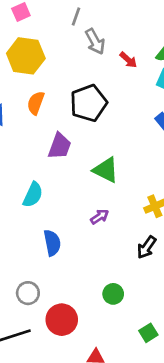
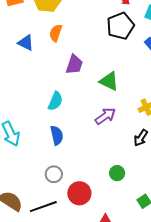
black pentagon: (89, 103) -> (120, 26), moved
purple arrow: (100, 217) -> (105, 116), size x1.5
blue semicircle: (52, 243) -> (57, 135), moved

